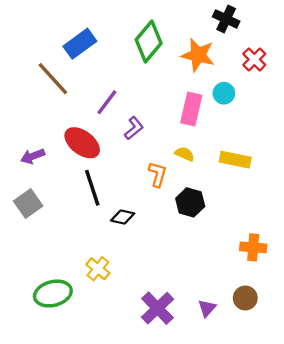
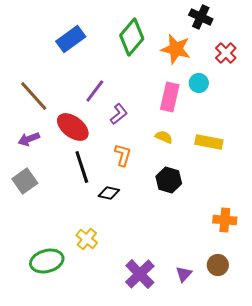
brown line: (53, 79) -> (34, 96), moved
orange L-shape: (158, 174) -> (123, 155), moved

